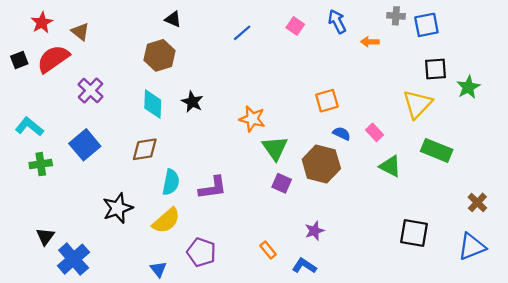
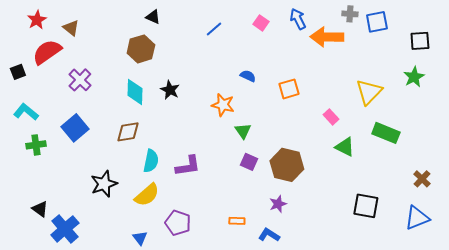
orange arrow: (370, 42) -> (327, 37), size x2.0
black square: (19, 60) -> (18, 72), moved
black square: (436, 69) -> (420, 41), moved
blue semicircle: (342, 133) -> (248, 76), moved
green triangle: (275, 148) -> (243, 131), size x0.7
brown hexagon: (321, 164) -> (287, 165), moved
black triangle: (45, 236) -> (40, 209), turned -30
orange rectangle: (268, 250) -> (237, 221), turned -49

